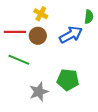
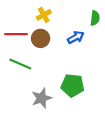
yellow cross: (41, 14) -> (44, 15), turned 32
blue arrow: (71, 35) -> (76, 37), size x0.7

